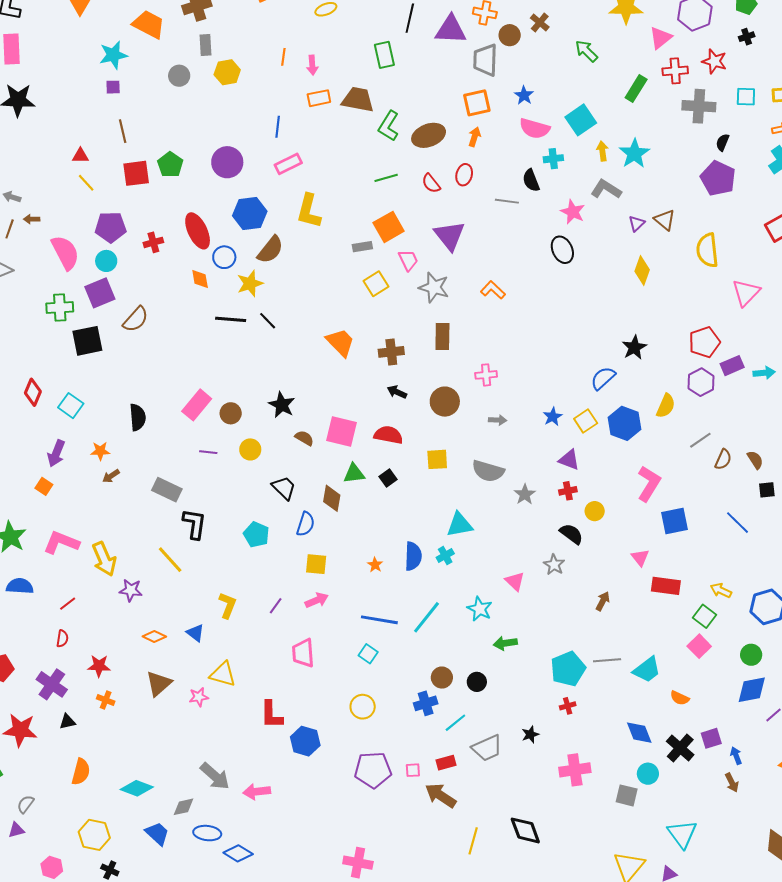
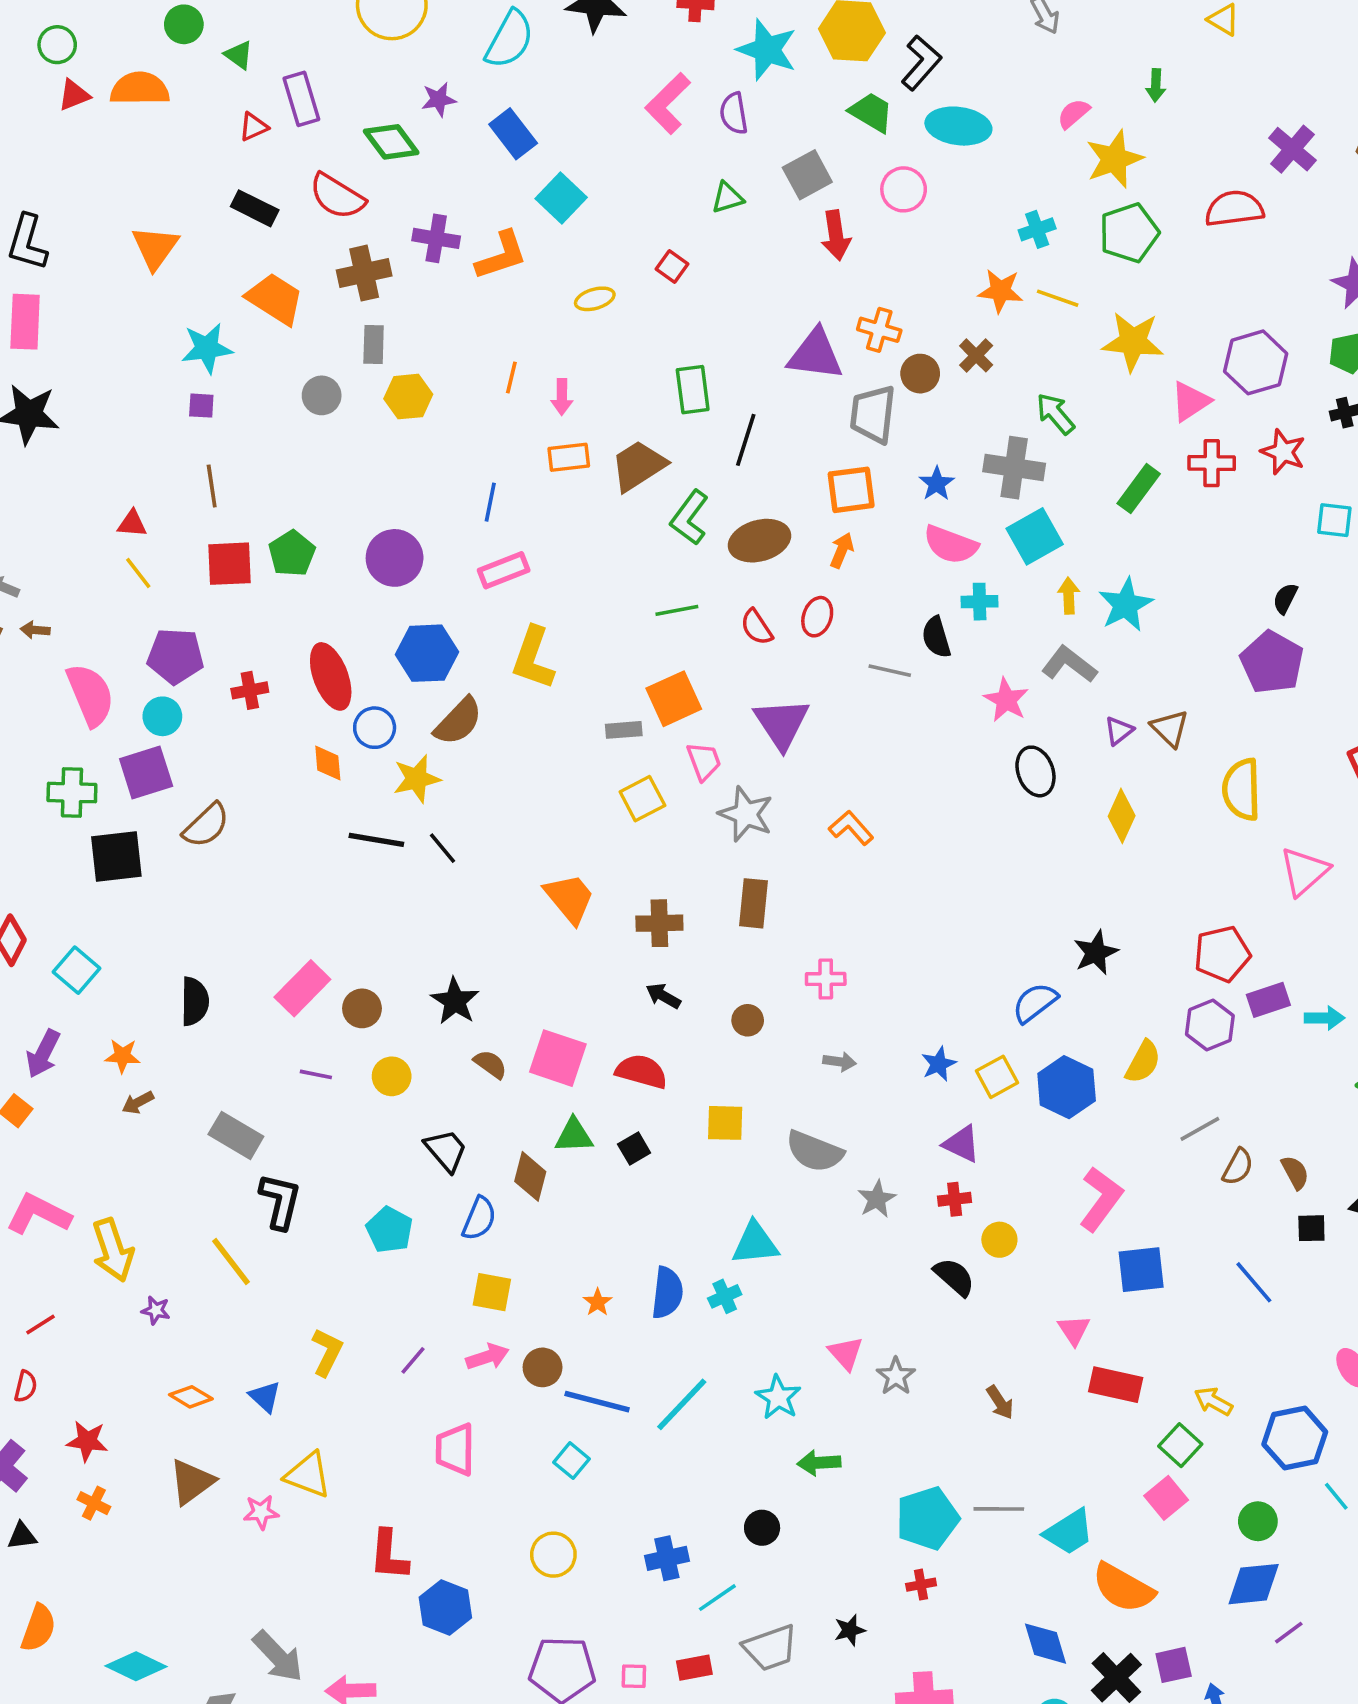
black line: (410, 18) -> (746, 440), moved
brown trapezoid: (358, 100) -> (638, 466), turned -48
gray cross: (699, 106) -> (1014, 468), moved
black ellipse: (562, 250) -> (1035, 771), moved
brown circle: (445, 402) -> (748, 1020), size x0.6
gray star: (554, 565) -> (896, 1376), moved
purple star: (131, 590) -> (156, 1310), size x0.7
brown arrow: (603, 601) -> (1000, 1402), turned 114
brown circle: (442, 678) -> (543, 1367), moved
orange semicircle: (680, 698) -> (1123, 1588), size x1.8

